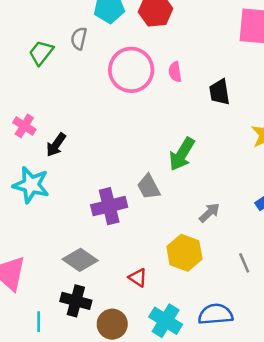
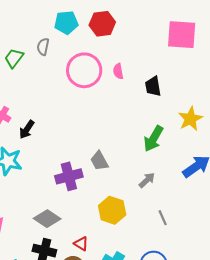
green arrow: (182, 154) -> (153, 139), moved
yellow hexagon: (184, 253) -> (112, 210), moved
gray line: (244, 263) -> (163, 218), moved
red triangle: (138, 278) -> (81, 244), moved

